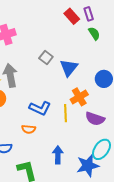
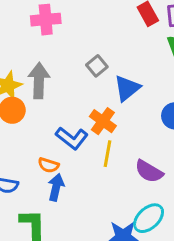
orange cross: (79, 97) -> (103, 121), moved, turned -36
blue arrow: (58, 155) -> (56, 187), moved

